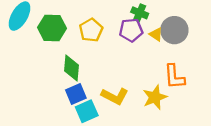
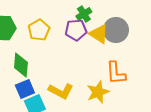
green cross: (140, 13) -> (84, 14), turned 35
yellow triangle: (156, 34) -> (99, 34), size x1.5

